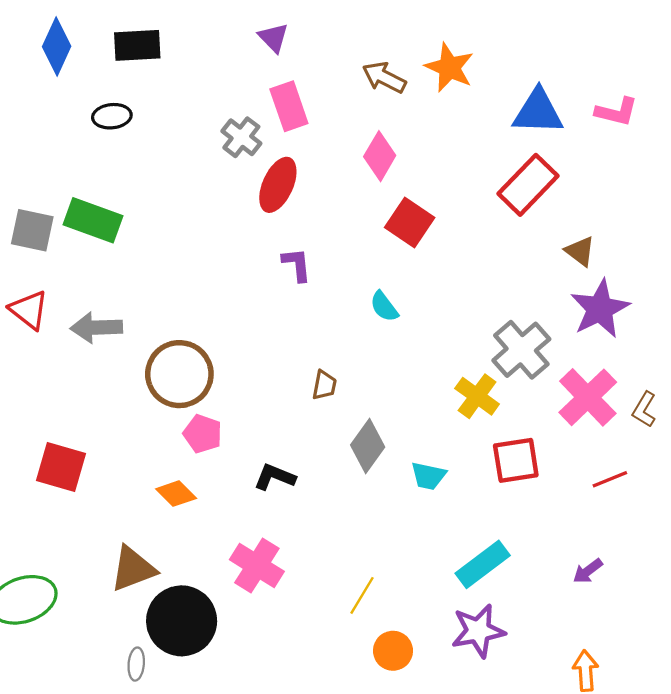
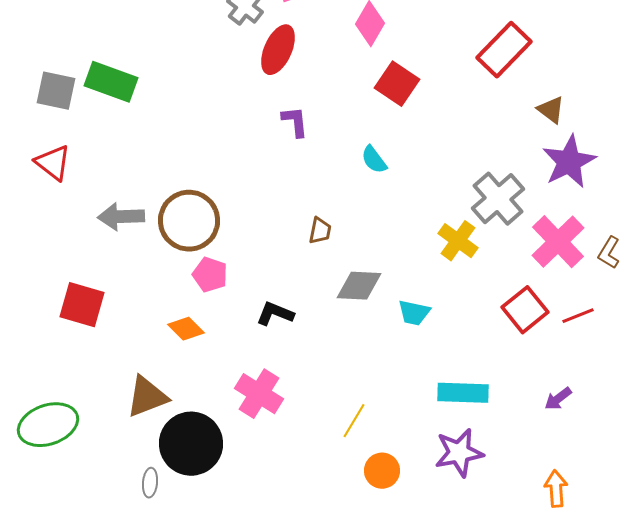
gray arrow: (96, 328) -> (121, 217), moved
gray diamond: (368, 446) -> (359, 286), turned 57
red square: (516, 460) -> (525, 310), moved, turned -30
cyan rectangle: (483, 564) -> (463, 393), turned 39

